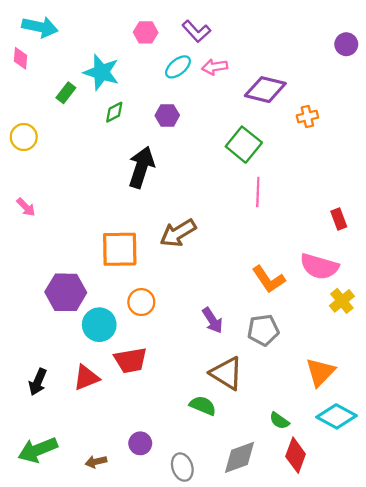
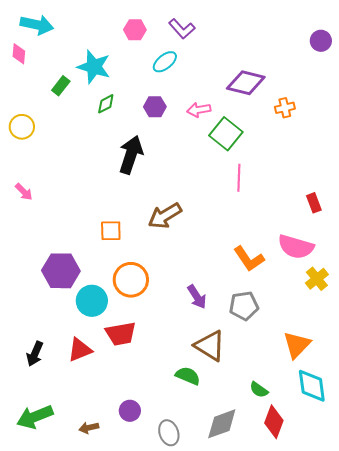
pink arrow: (215, 67) -> (199, 110), moved
orange square: (120, 249) -> (111, 231), size x0.6
orange circle: (141, 302) -> (131, 280), size x1.4
cyan diamond: (337, 416) -> (312, 386), turned 54

